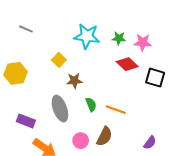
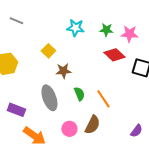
cyan star: (87, 36) -> (75, 28), size x0.7
orange line: (116, 110) -> (103, 99), turned 36

